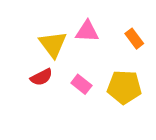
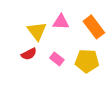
orange rectangle: (134, 39) -> (94, 27), size x1.6

